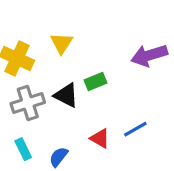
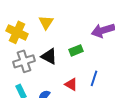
green rectangle: (95, 81) -> (76, 50), moved
blue line: (135, 129) -> (94, 78), turned -42

